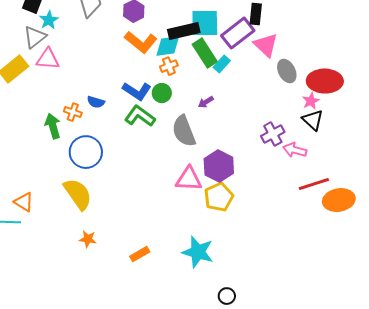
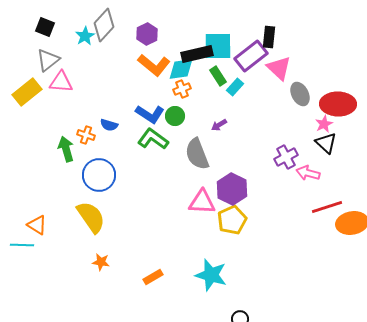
cyan star: (49, 20) -> (85, 36), moved
green rectangle: (205, 53) -> (218, 76), size x0.7

